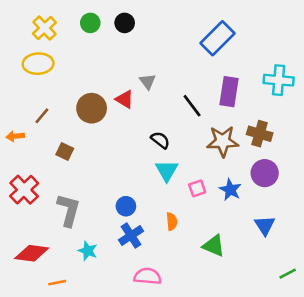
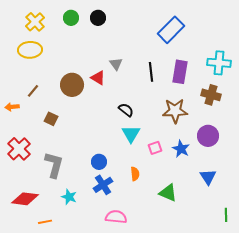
black line: (192, 106) -> (151, 72), moved, turned 30
brown cross: (260, 134) -> (211, 95), moved
green line: (288, 274) -> (226, 215), turned -64

